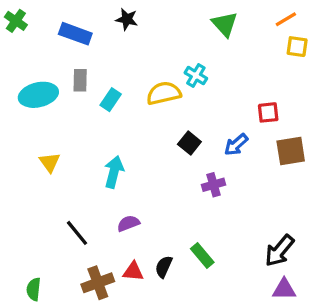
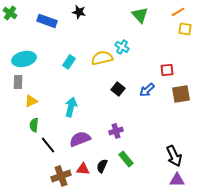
gray rectangle: (80, 80) -> (18, 82), moved
yellow triangle: (50, 162) -> (31, 101), turned 40
purple cross: (214, 185) -> (116, 131), moved
purple semicircle: (128, 223) -> (80, 139), size x1.5
black arrow: (279, 251) -> (174, 156), turned -65
green semicircle: (34, 289) -> (34, 125), moved

